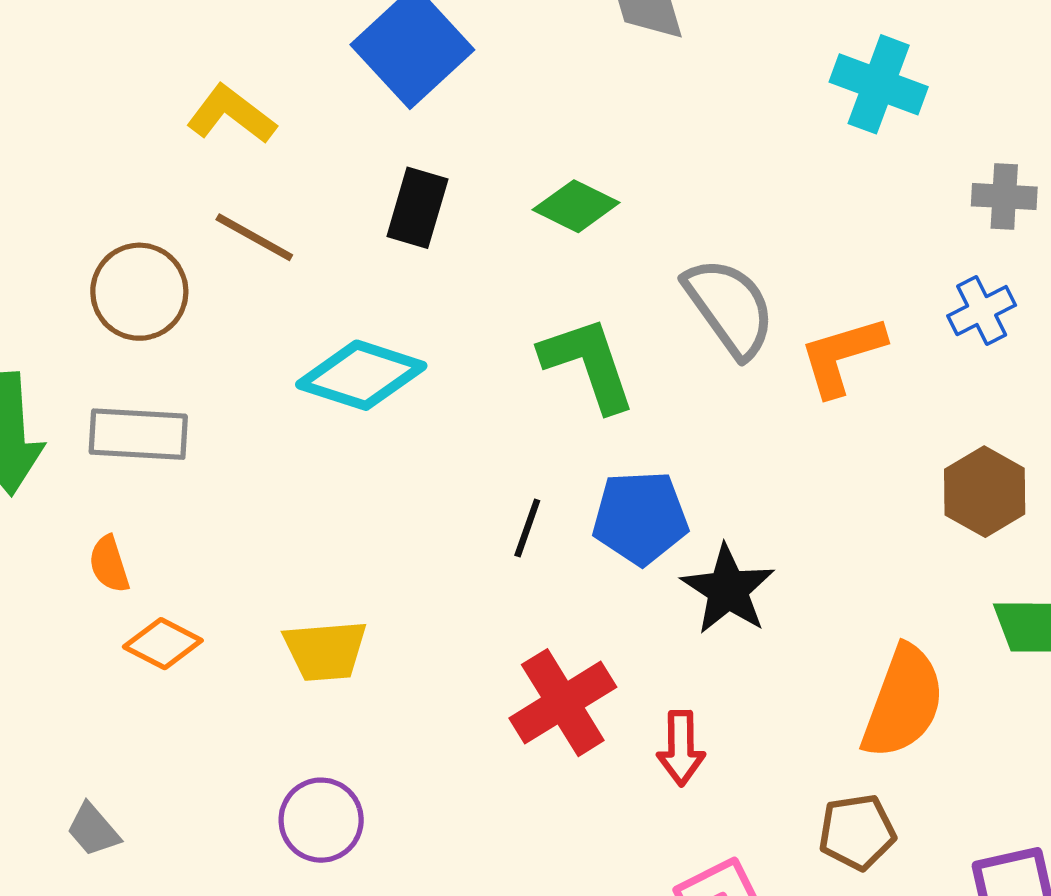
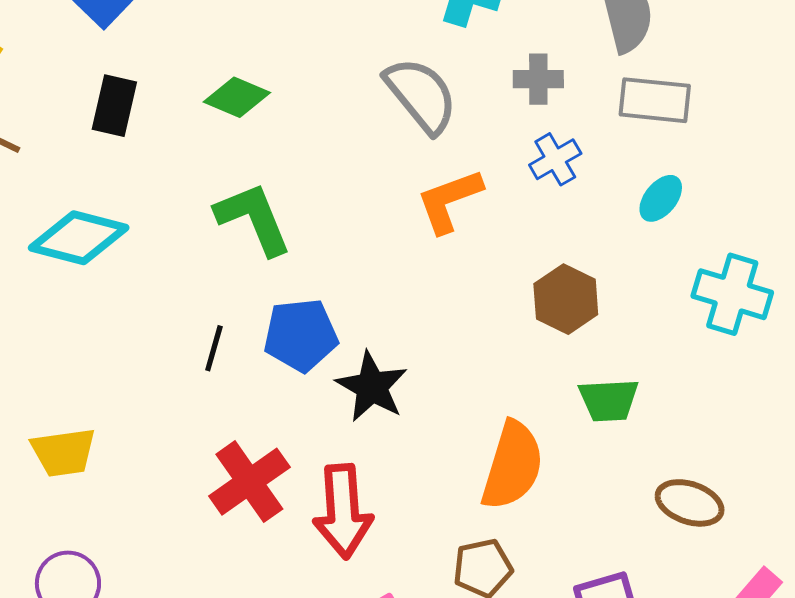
gray cross: (1004, 196) -> (538, 79), moved
gray semicircle: (730, 307) -> (421, 95), moved
red arrow: (681, 748) -> (343, 511), size x1.6

